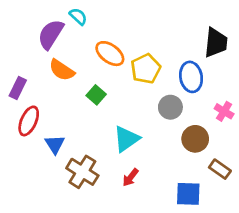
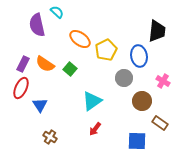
purple semicircle: (51, 34) -> (37, 25), turned -45
orange semicircle: (62, 70) -> (45, 64), moved
purple rectangle: (18, 88) -> (23, 64), moved
brown cross: (82, 172) -> (50, 137), moved, size x0.6

